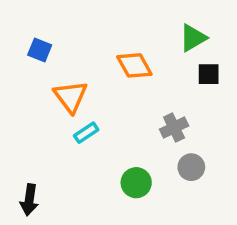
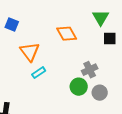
green triangle: (193, 38) -> (101, 18), turned -30
green circle: (136, 183) -> (79, 87), moved

